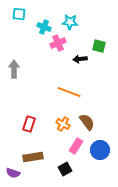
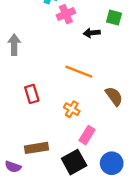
brown semicircle: (87, 122) -> (114, 96), moved
red rectangle: (29, 124) -> (32, 94), moved, turned -35
blue circle: (100, 150) -> (112, 163), moved
black square: (65, 169) -> (74, 162), size x1.5

